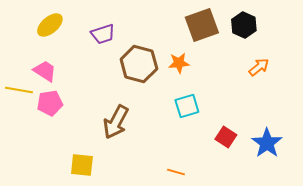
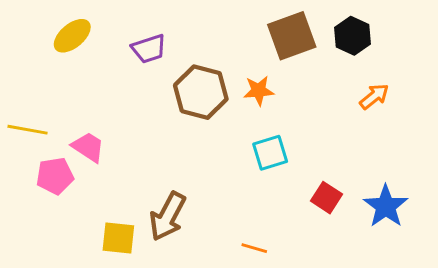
pink trapezoid: (45, 71) -> (88, 147), moved
pink pentagon: (50, 103) -> (55, 176), moved
brown arrow: (116, 122) -> (168, 216), moved

